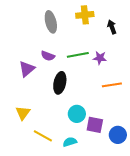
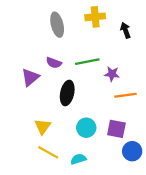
purple star: (100, 58) -> (112, 74), moved
yellow triangle: (23, 113) -> (43, 127), moved
purple square: (95, 125) -> (116, 129), moved

